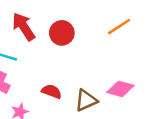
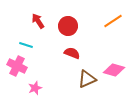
red arrow: (24, 27) -> (38, 21), size x0.7
red semicircle: (52, 91) -> (72, 53), moved

